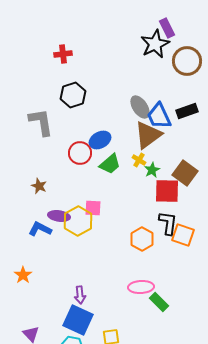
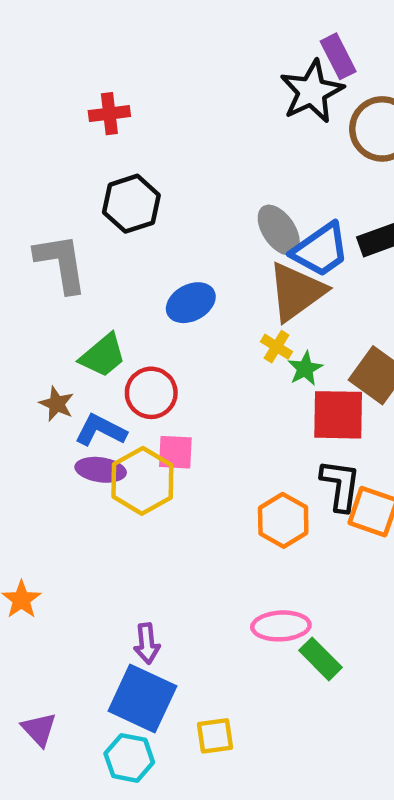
blue trapezoid: (159, 116) -> (321, 250), turned -100
red circle: (80, 153) -> (151, 393), moved
green trapezoid: (110, 164) -> (103, 355), moved
blue L-shape: (40, 229) -> (101, 430), moved

